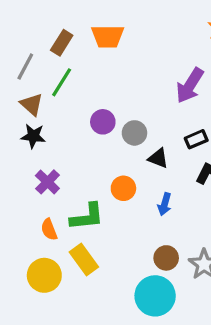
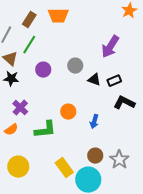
purple circle: (103, 122) -> (43, 70), moved
gray circle: (134, 133) -> (75, 66), moved
black triangle: (158, 158) -> (94, 80), moved
orange semicircle: (49, 229) -> (11, 130), moved, turned -104
yellow rectangle: (84, 259) -> (64, 168), moved

